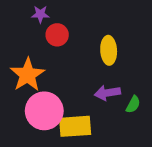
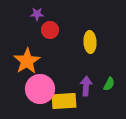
purple arrow: (107, 93) -> (86, 86), moved, turned 102

